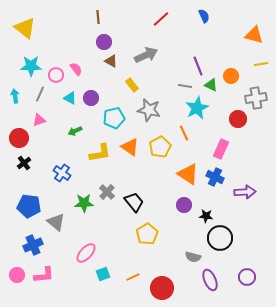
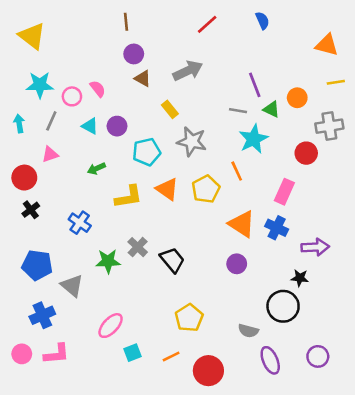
black star: (206, 216) -> (300, 278), moved
yellow pentagon: (147, 234) -> (189, 318), moved

